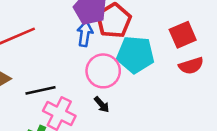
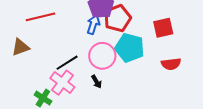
red square: (183, 35) -> (163, 28), moved
black line: (40, 90) -> (67, 63), moved, turned -30

